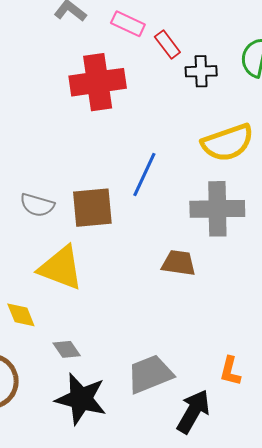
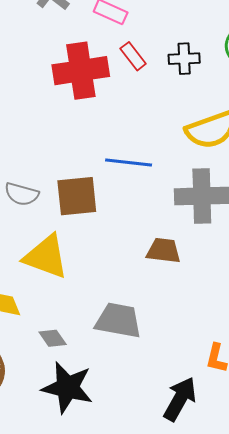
red rectangle: (167, 44) -> (133, 56), moved
blue line: (144, 174) -> (129, 162), turned 72
gray trapezoid: (150, 374) -> (118, 320), moved, turned 33

